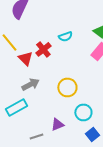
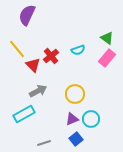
cyan semicircle: (65, 36) -> (78, 50), moved
purple triangle: (57, 124) -> (72, 119), moved
blue square: (92, 134) -> (76, 139), moved

